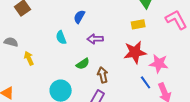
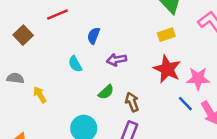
red star: (135, 52) -> (167, 69), turned -30

